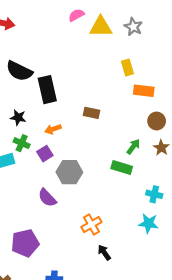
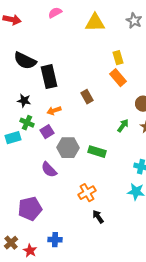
pink semicircle: (76, 15) -> (55, 13), moved
gray star: (133, 27) -> (134, 21), moved
orange rectangle: (144, 91) -> (118, 78), moved, turned 42
brown rectangle: (91, 113) -> (87, 97), turned 48
green rectangle: (122, 168) -> (97, 152), moved

